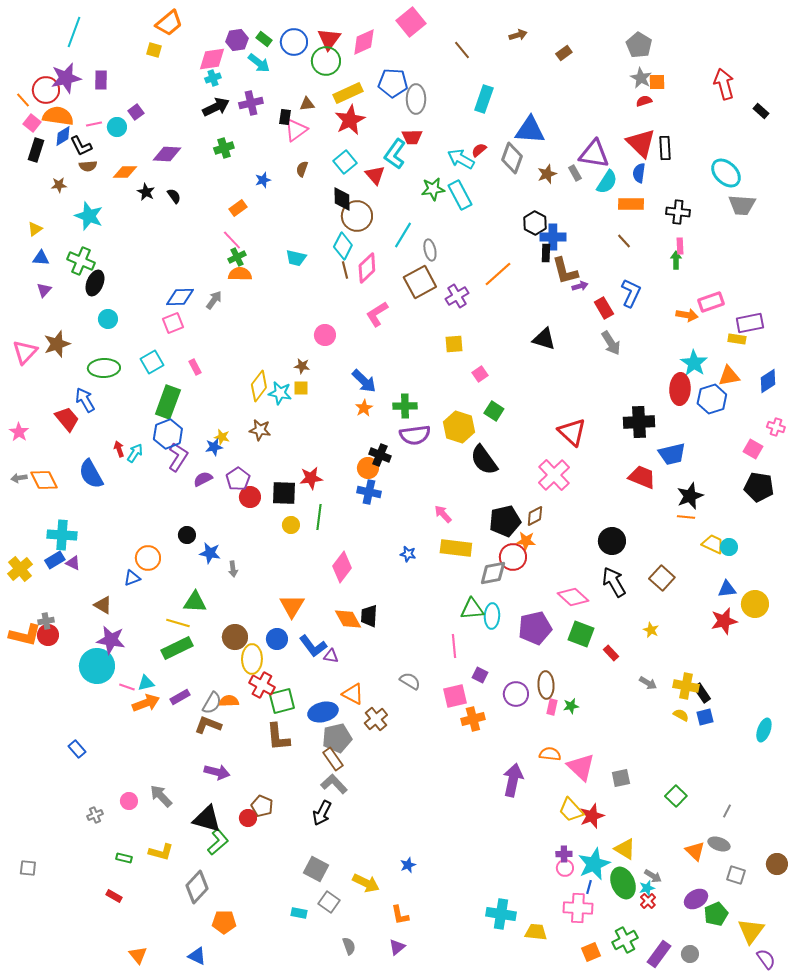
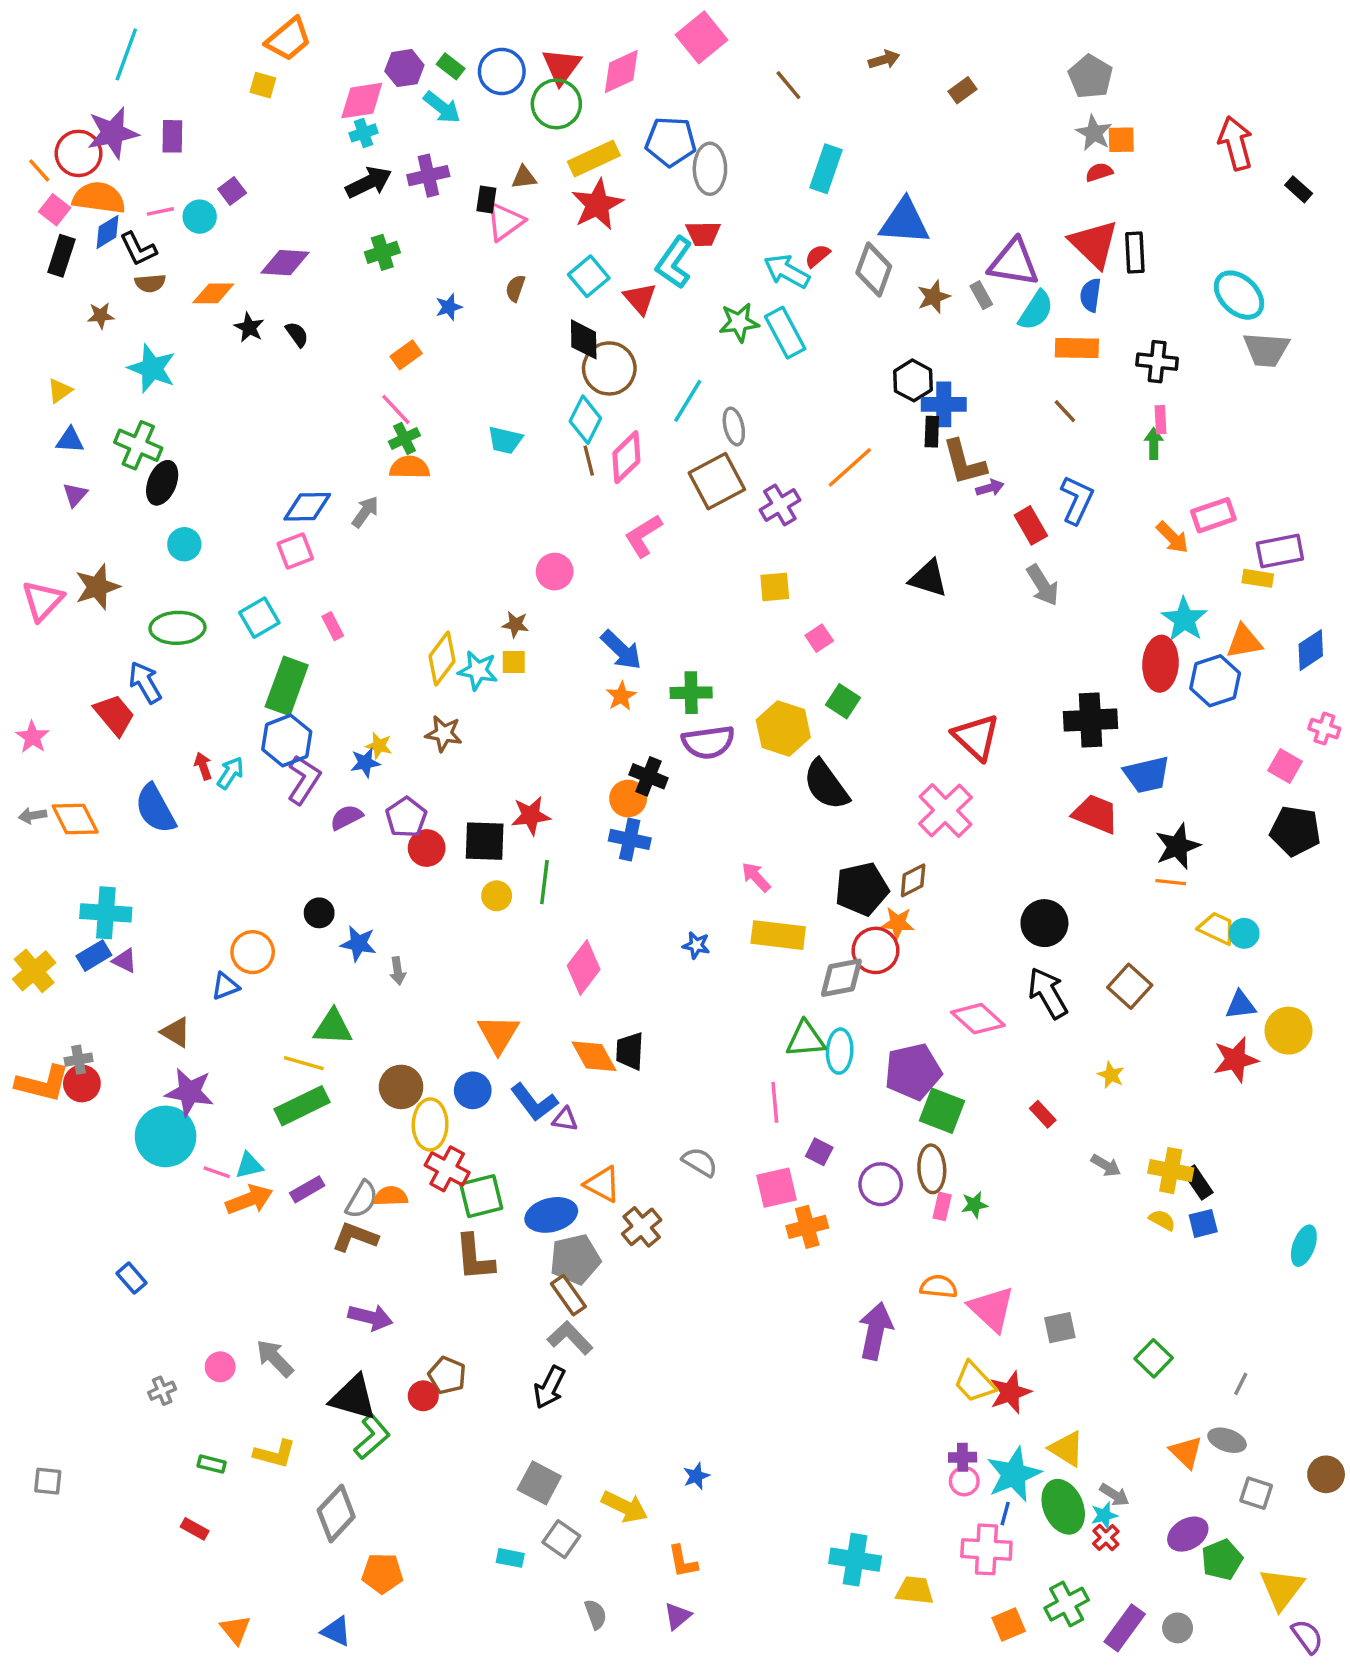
orange arrow: (687, 315) -> (1172, 537), turned 35
green square: (581, 634) -> (942, 1111), moved

